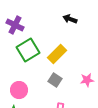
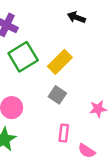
pink star: (87, 80) -> (98, 109), moved

